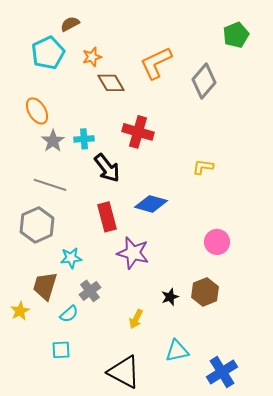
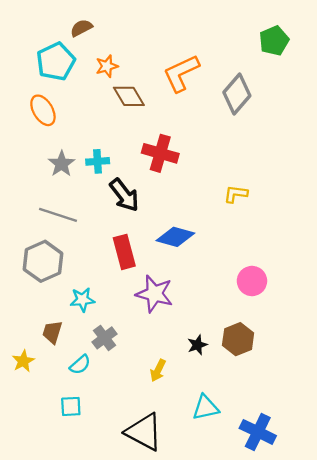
orange ellipse: (37, 111) -> (43, 110), moved
brown trapezoid: (45, 286) -> (52, 332), size x0.7
blue cross: (222, 372) -> (258, 432), turned -32

